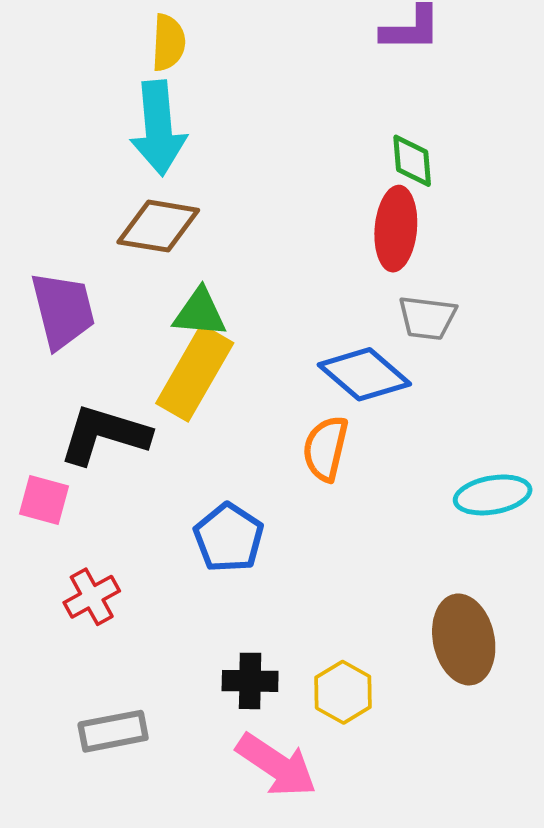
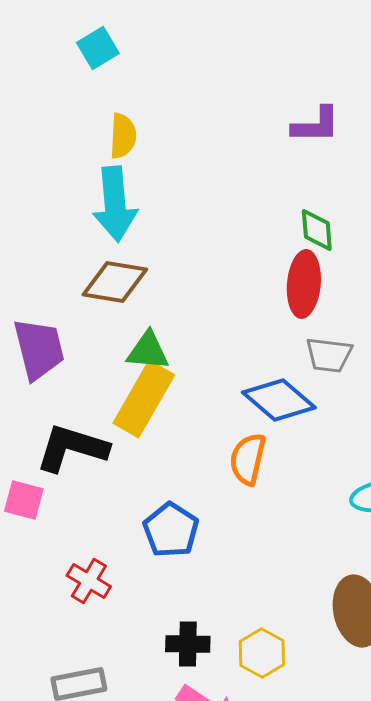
red cross: (92, 597) -> (89, 581), moved, turned -30

